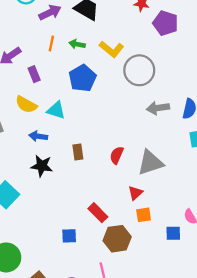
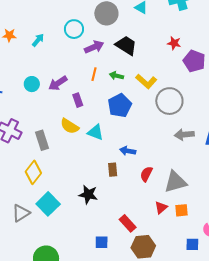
blue arrow: (38, 136) -> (128, 151), moved
black star: (42, 166) -> (88, 194), moved
orange square: (144, 215) -> (182, 210), moved

